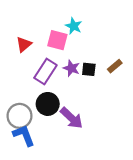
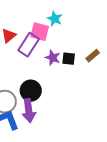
purple rectangle: (45, 71) -> (29, 45), moved
purple arrow: (71, 118) -> (29, 111), moved, turned 40

